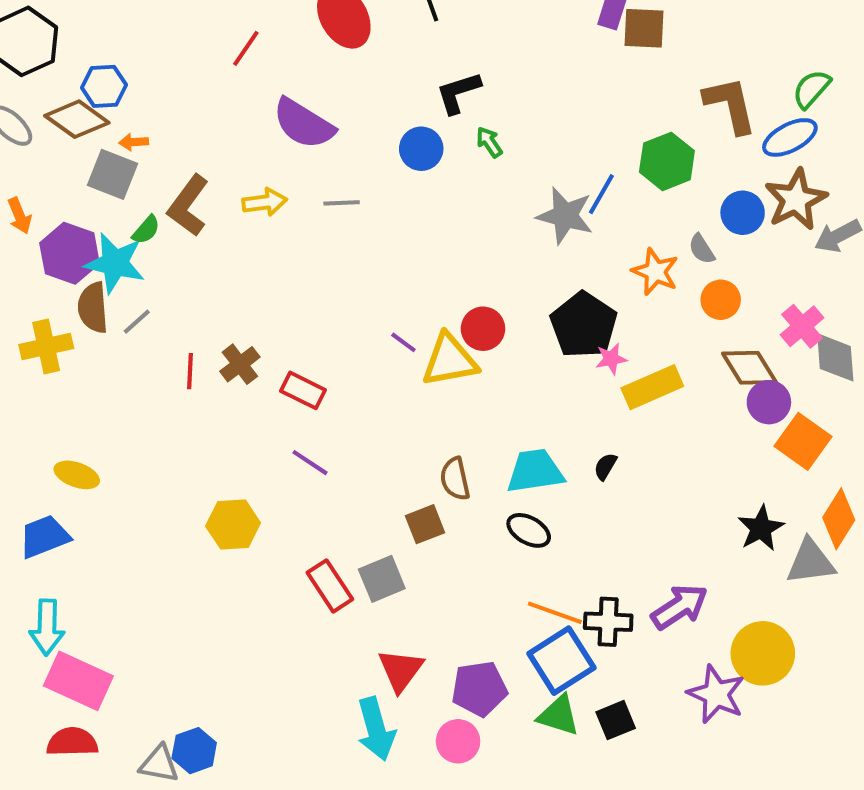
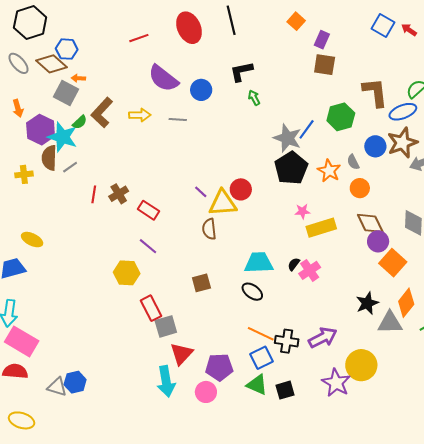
brown square: (644, 28) -> (325, 65), moved
red line: (246, 48) -> (139, 38), turned 30
blue circle: (421, 149) -> (201, 90), moved
black pentagon: (584, 325) -> (291, 168), moved
pink cross: (802, 326) -> (310, 270), moved
yellow cross: (46, 346) -> (24, 174), size x0.7
brown semicircle: (455, 479) -> (209, 229), moved
yellow hexagon: (233, 525) -> (127, 273), moved
gray square: (382, 579) -> (166, 326), moved
blue square: (561, 661) -> (261, 358), size x0.7

